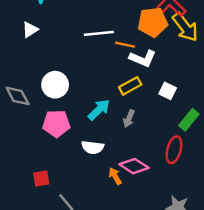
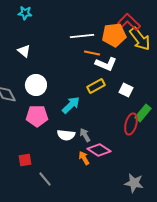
white triangle: (30, 30) -> (24, 51), moved, turned -48
white line: (99, 33) -> (82, 36), moved
gray arrow: (129, 118) -> (85, 135), moved, turned 128
red ellipse: (174, 150) -> (131, 124), moved

